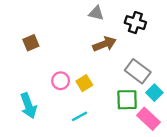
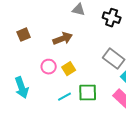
brown arrow: (104, 44) -> (63, 39), moved
green square: (127, 100) -> (88, 93), moved

